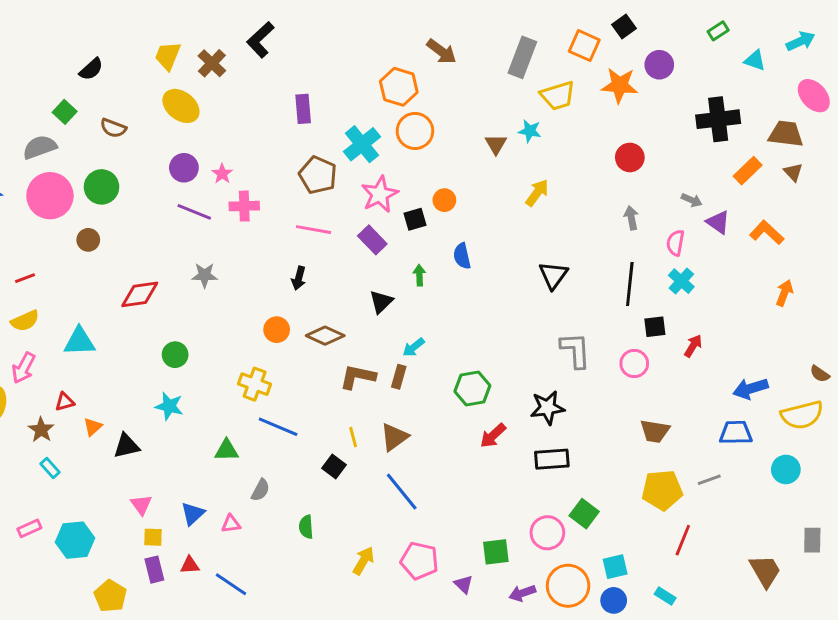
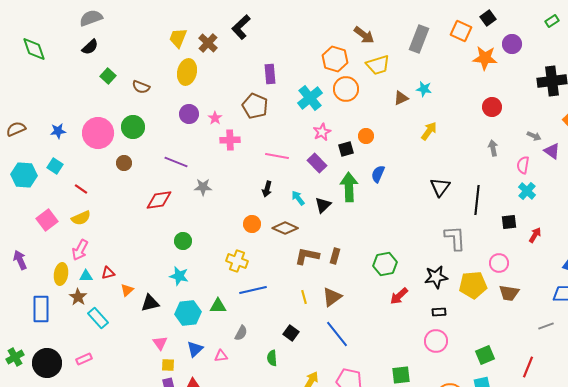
black semicircle: (91, 69) -> (90, 47), moved
yellow trapezoid: (558, 96) -> (378, 65), moved
yellow ellipse: (181, 106) -> (187, 72), turned 65
brown triangle: (496, 144) -> (401, 98), turned 35
gray semicircle: (40, 147) -> (91, 18), moved
brown pentagon: (318, 175) -> (255, 106), moved
pink star: (380, 194) -> (322, 132), size x0.7
purple line: (194, 212) -> (176, 162), moved
blue semicircle: (462, 256) -> (378, 174), turned 36
green arrow: (419, 275) -> (349, 187), size x2.0
red line: (25, 278) -> (81, 189), turned 56
black line: (630, 284) -> (477, 200), moved
cyan triangle: (79, 341) -> (86, 276), moved, size x0.6
cyan arrow: (413, 347) -> (298, 198), moved, turned 91
pink circle: (634, 363) -> (499, 263), moved
blue line: (278, 427) -> (253, 290), turned -36
brown star: (41, 430) -> (78, 297), moved
black rectangle: (552, 459) -> (439, 312), size x0.6
black square: (334, 467) -> (291, 333), moved
cyan rectangle: (50, 468) -> (98, 318), size x1.5
yellow pentagon: (662, 490) -> (473, 285), moved
green square: (584, 514) -> (485, 355), moved, turned 30
pink circle: (547, 533) -> (436, 341), moved
cyan hexagon: (75, 540) -> (188, 313), moved

